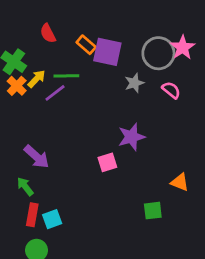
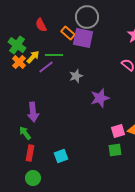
gray circle: (158, 53) -> (87, 17), moved
gray star: (134, 83) -> (76, 76), moved
purple arrow: (37, 157) -> (33, 112), turned 42
pink square: (107, 162) -> (118, 131), moved
cyan square: (52, 219) -> (61, 156), moved

